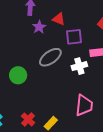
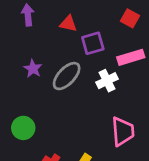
purple star: (39, 27) -> (33, 69), moved
green circle: (18, 75) -> (23, 128), moved

